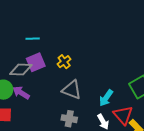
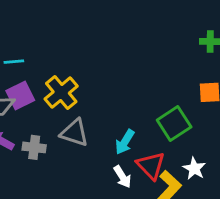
yellow cross: (64, 62) -> (61, 93), size x1.6
gray cross: (69, 119) -> (34, 147), moved

